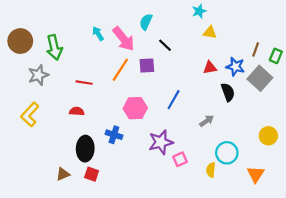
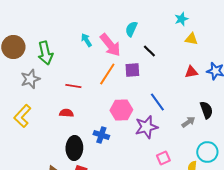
black semicircle: (228, 92) -> (206, 110), moved
blue line: (174, 100) -> (157, 102), turned -66
purple star: (161, 142) -> (146, 127), moved

